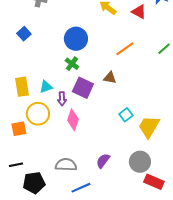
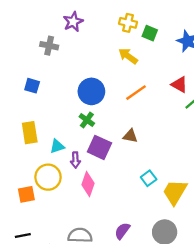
red triangle: (139, 12) -> (179, 85), moved
blue square: (24, 34) -> (32, 86), turned -32
orange line: (125, 49) -> (136, 93), moved
yellow rectangle: (22, 87) -> (30, 133), moved

